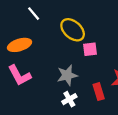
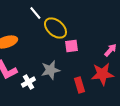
white line: (34, 14) -> (35, 13), moved
white cross: (69, 99) -> (28, 82), moved

